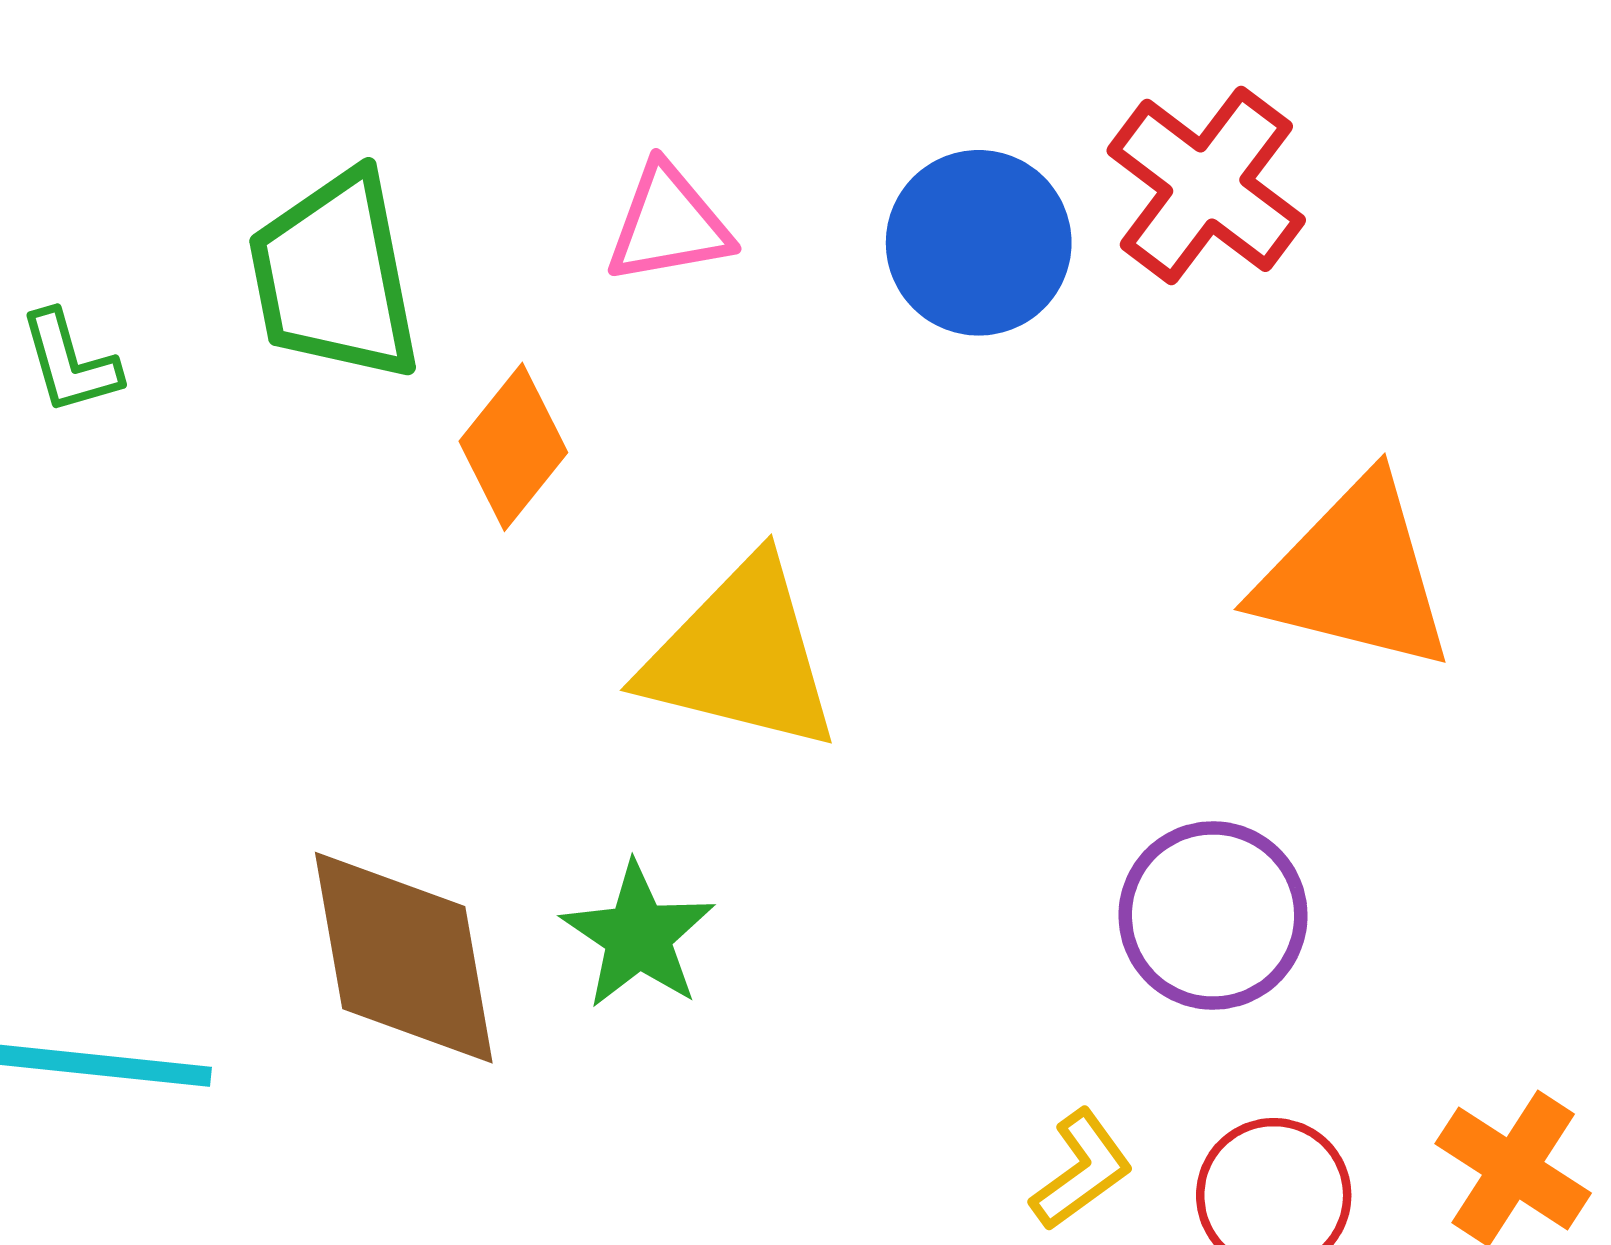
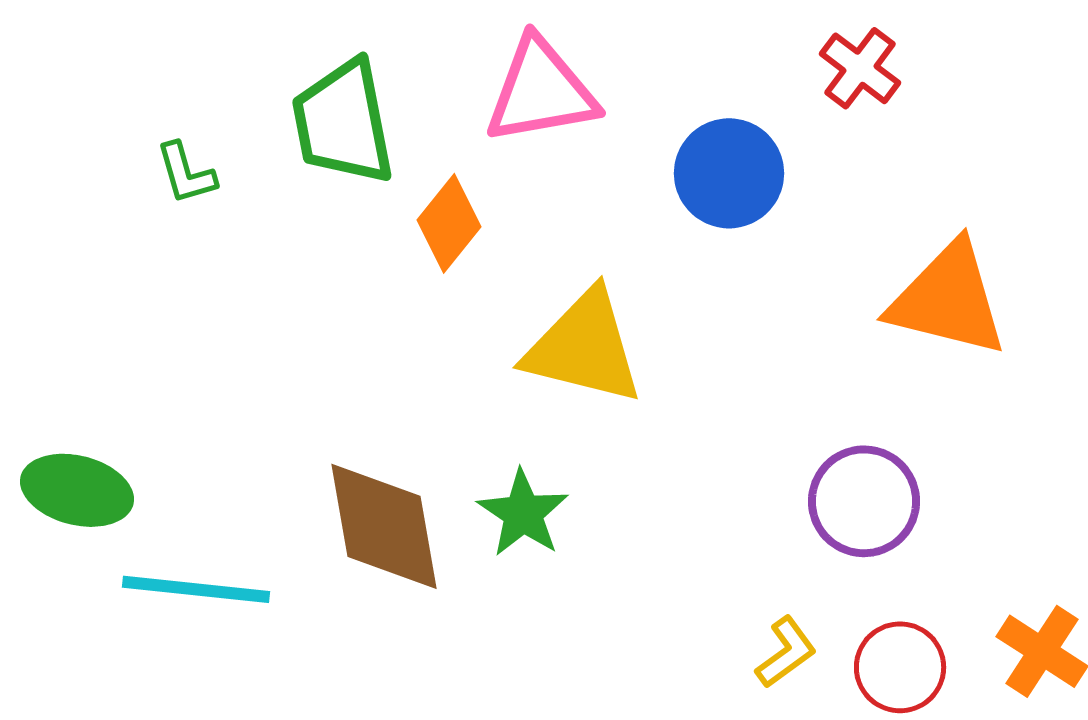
red cross: (1206, 185) -> (860, 68), size x0.7
pink triangle: (668, 224) -> (541, 91), size x1.5
blue circle: (979, 243) -> (729, 173), moved

